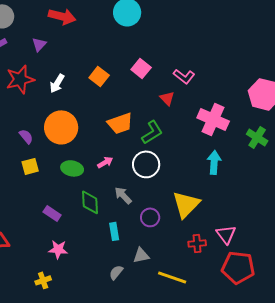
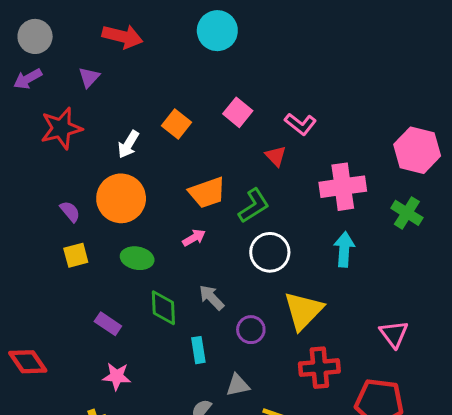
white arrow: (57, 83) -> (128, 144), moved
pink cross: (213, 119) -> (343, 187), turned -32
pink arrow: (105, 162) -> (194, 238), moved
white circle: (146, 164) -> (270, 252), moved
pink triangle: (226, 234) -> (394, 334), moved
red cross: (197, 243) -> (319, 368), size x1.5

